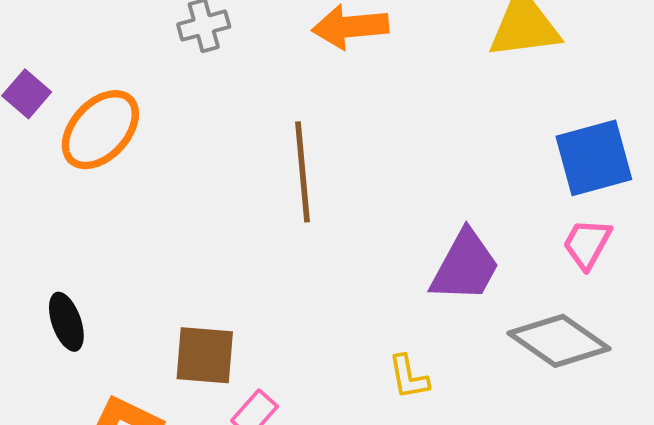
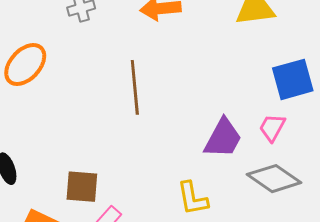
pink trapezoid: (587, 244) -> (272, 128), moved
yellow L-shape: (409, 377) -> (193, 198), size x1.4

